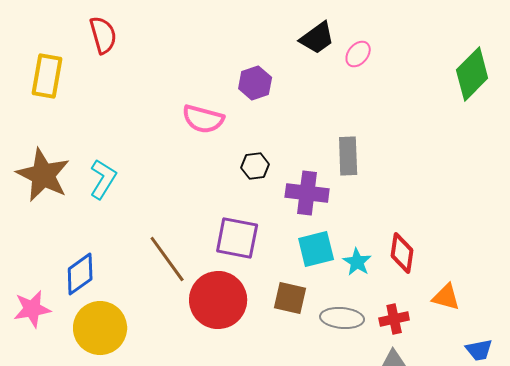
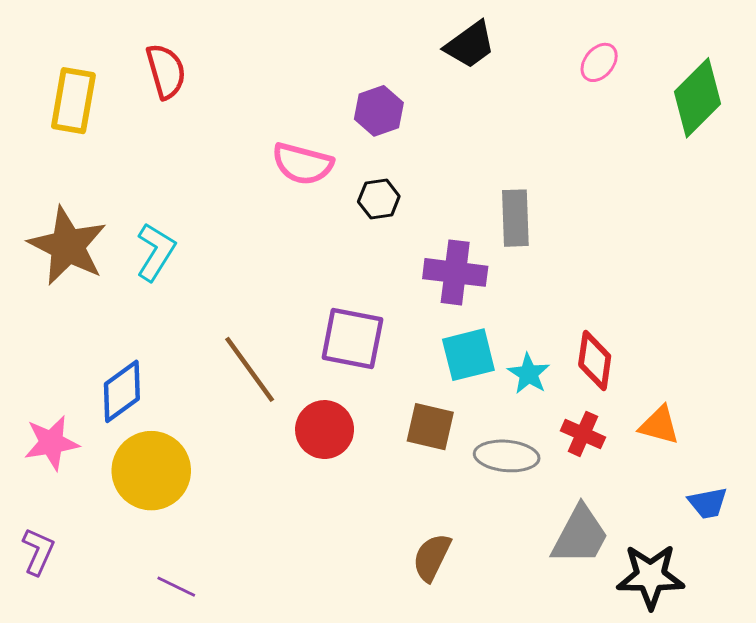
red semicircle: (103, 35) -> (166, 71), moved
pink ellipse: (358, 54) -> (599, 62), moved
black hexagon: (255, 166) -> (379, 199), moved
red circle: (218, 300) -> (325, 430), size x0.7
red cross: (394, 319) -> (583, 434), moved, turned 36

